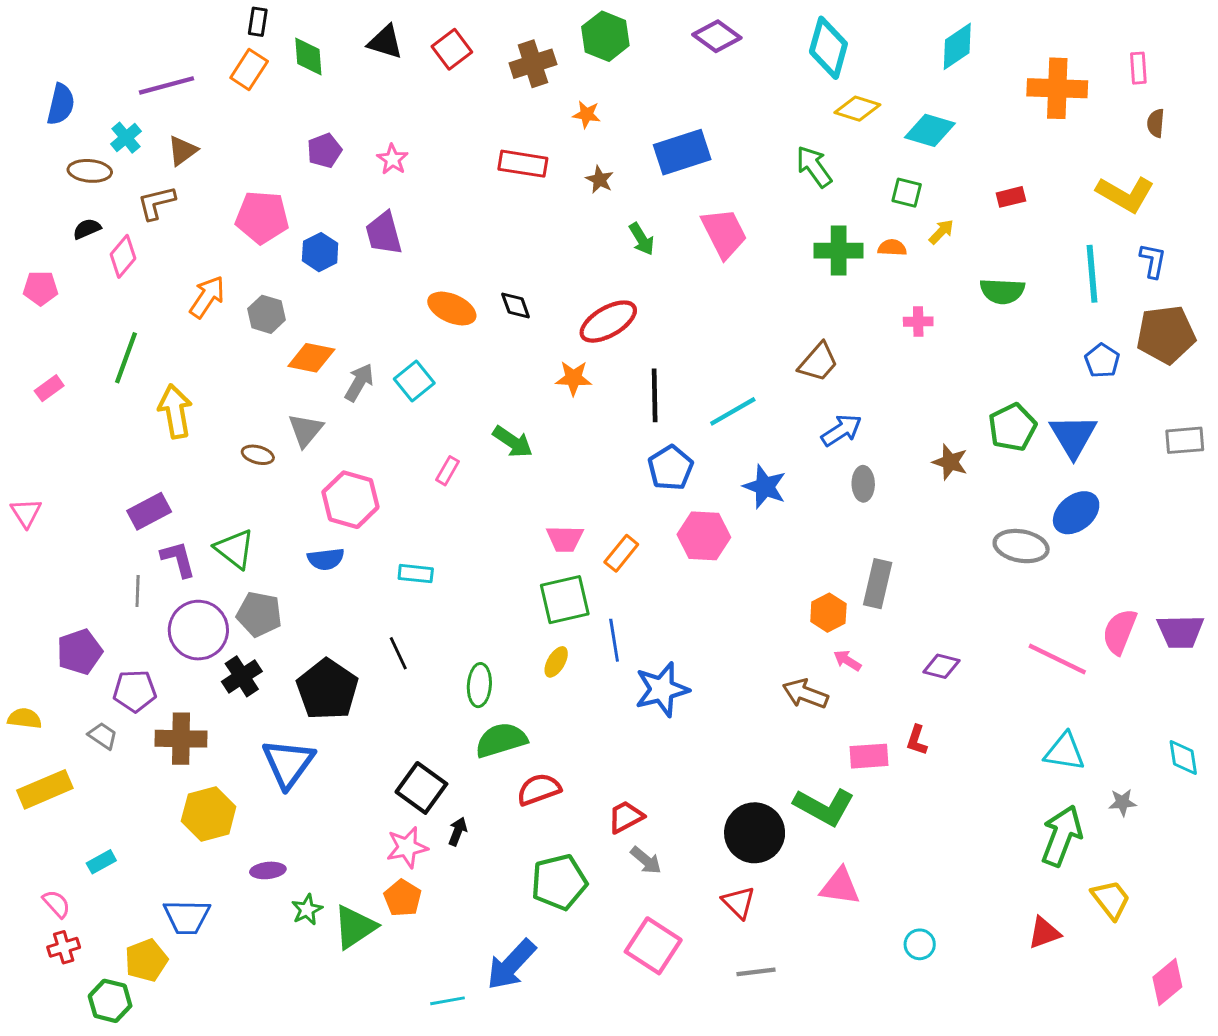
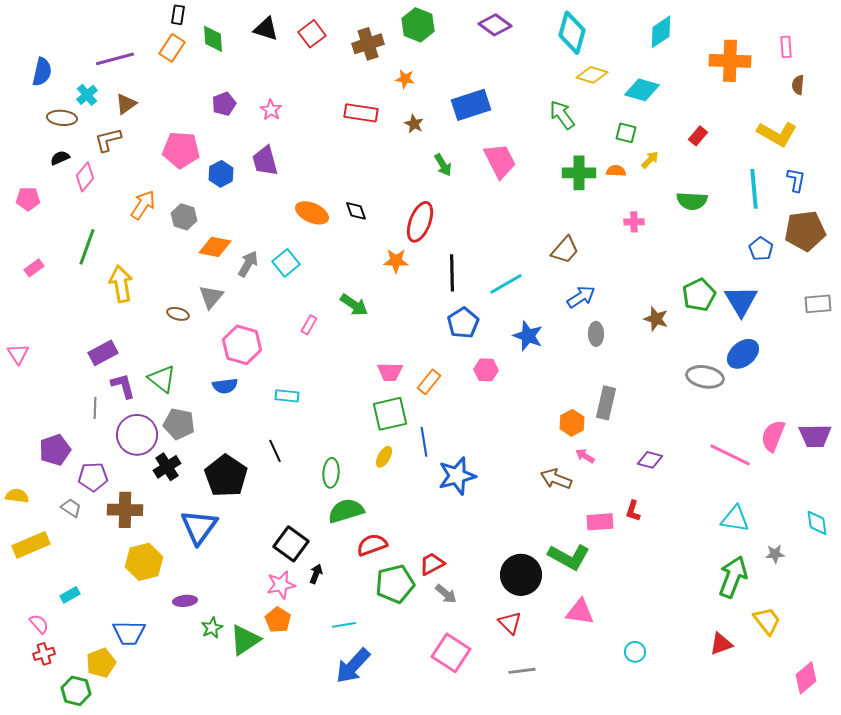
red rectangle: (1011, 197) -> (698, 136), turned -36
red ellipse: (608, 322) -> (420, 222), turned -39
pink hexagon: (704, 536) -> (486, 370), size x0.7
green pentagon: (559, 882) -> (395, 584), moved
cyan line: (448, 1001) -> (344, 625), moved

